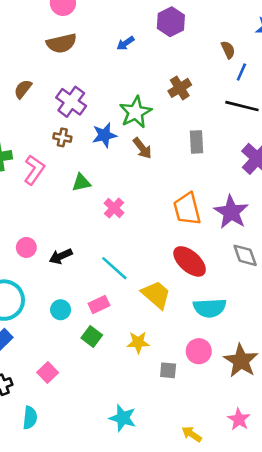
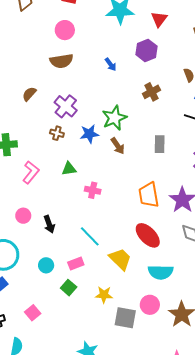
blue arrow: (125, 43) -> (111, 64), turned -96
brown cross: (180, 88) -> (151, 92), moved
pink L-shape: (34, 170) -> (31, 172), moved
pink cross: (114, 208) -> (93, 190), turned -35
black arrow: (61, 256) -> (49, 224), turned -90
gray square: (168, 370) -> (125, 318), size x1.6

